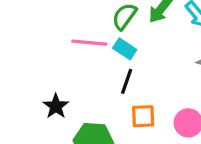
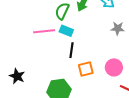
black star: (56, 106) -> (17, 76), moved

